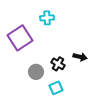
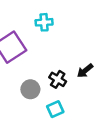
black arrow: (80, 57) -> (85, 71), turned 128

